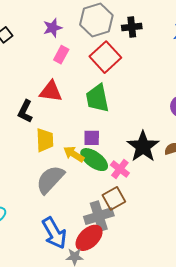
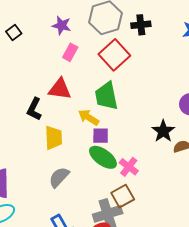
purple star: (53, 28) -> (62, 25), turned 30
black star: (143, 147) -> (163, 131), moved, size x0.7
yellow arrow: (74, 154) -> (89, 117), moved
gray semicircle: (50, 180) -> (59, 177), size x0.7

